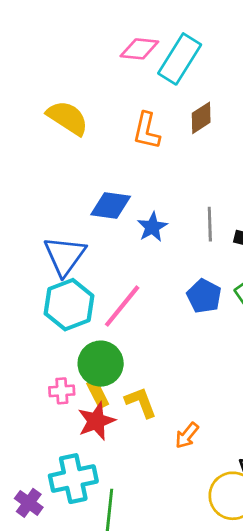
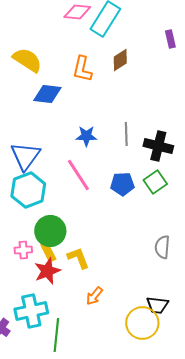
blue diamond: (111, 205) -> (47, 94), moved
blue star: (152, 227) -> (86, 136), turned 30
blue pentagon: (204, 296) -> (122, 184), turned -30
pink line: (122, 306) -> (78, 175), moved, turned -72
orange arrow: (187, 435) -> (94, 296), moved

